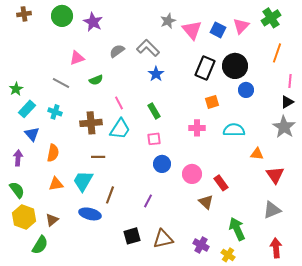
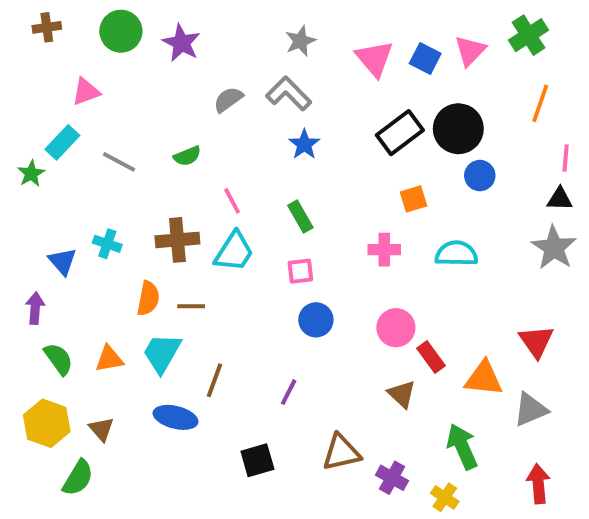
gray star: (168, 21) -> (300, 41), moved
pink triangle: (77, 58) -> (86, 92), moved
black rectangle: (205, 68) -> (400, 133), turned 30
black triangle: (287, 102) -> (560, 199), turned 32
cyan rectangle: (27, 109) -> (62, 142), moved
cyan cross: (55, 112) -> (107, 244), moved
orange semicircle: (53, 153) -> (148, 298), moved
orange triangle: (257, 154) -> (484, 378), moved, size x1.5
pink circle: (192, 174) -> (396, 328), moved
green semicircle: (17, 190) -> (59, 359), moved
brown triangle: (52, 220) -> (101, 429), turned -32
brown triangle: (163, 239) -> (341, 452), moved

